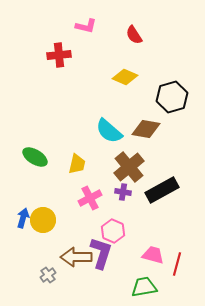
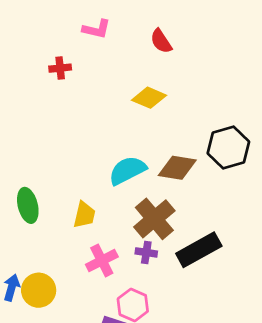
red cross: (59, 55) -> (60, 68), size x0.7
black hexagon: (172, 97) -> (228, 148), moved
cyan semicircle: (109, 131) -> (127, 170), turned 112
green ellipse: (35, 157) -> (28, 205), turned 45

